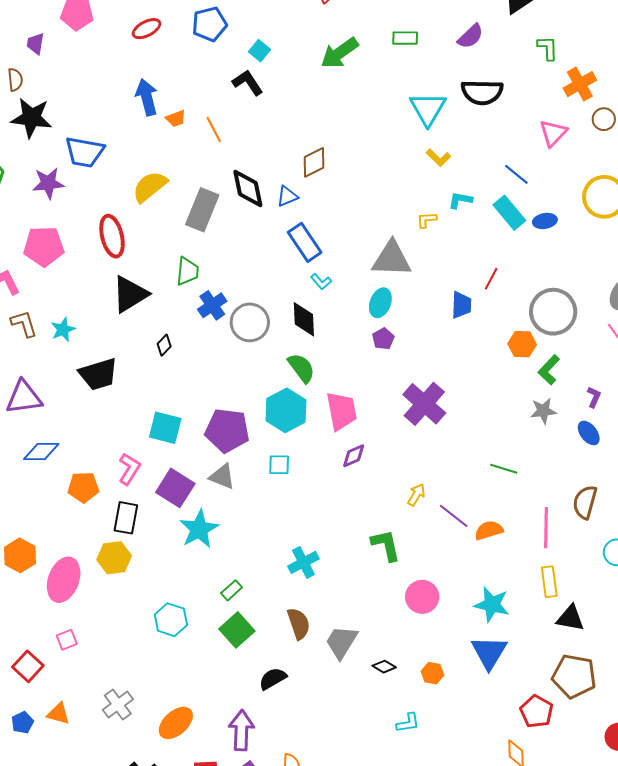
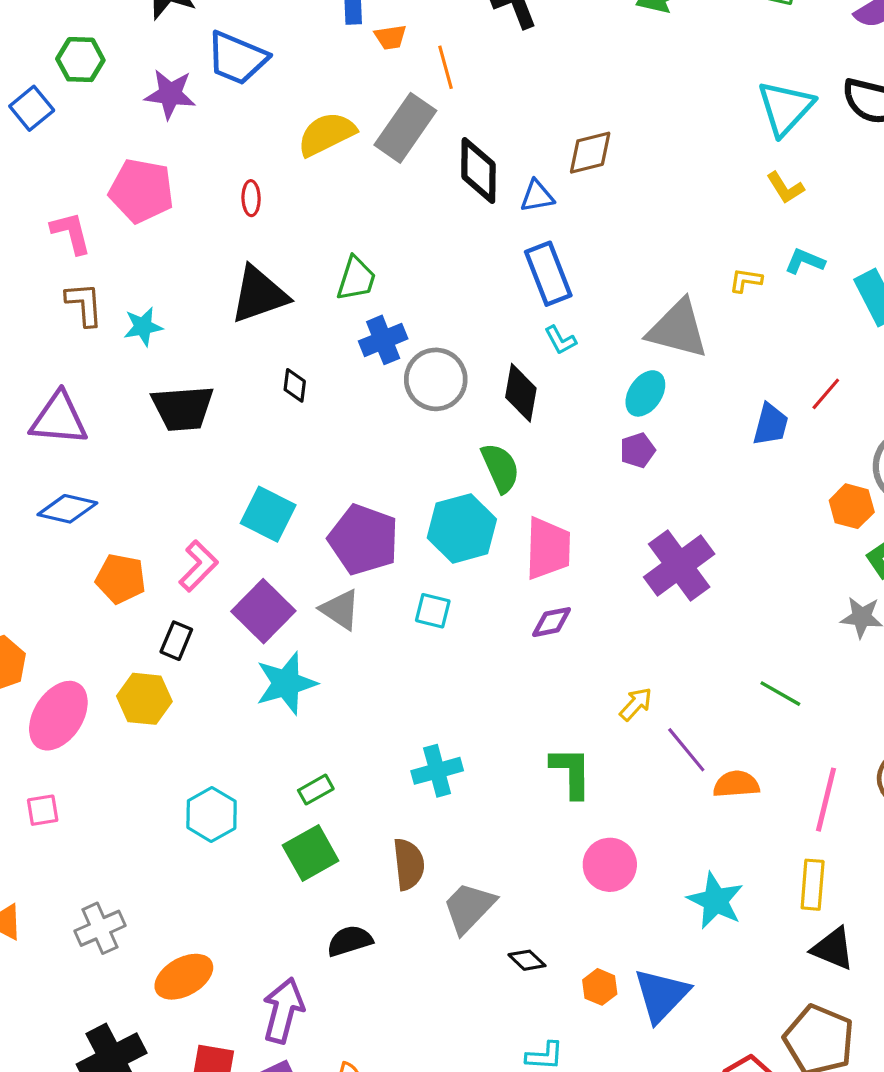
gray rectangle: (202, 210) -> (405, 128), moved
red ellipse: (112, 236) -> (251, 198), size x0.5
black diamond: (164, 345) -> (295, 385), turned -50
black rectangle: (126, 518) -> (176, 641), size x0.7
blue triangle: (489, 652) -> (661, 995), moved

